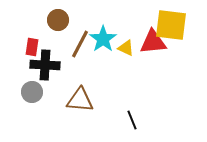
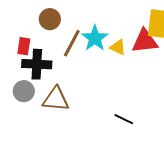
brown triangle: (80, 100) -> (56, 99), moved
black line: (132, 120) -> (124, 119), turned -42

